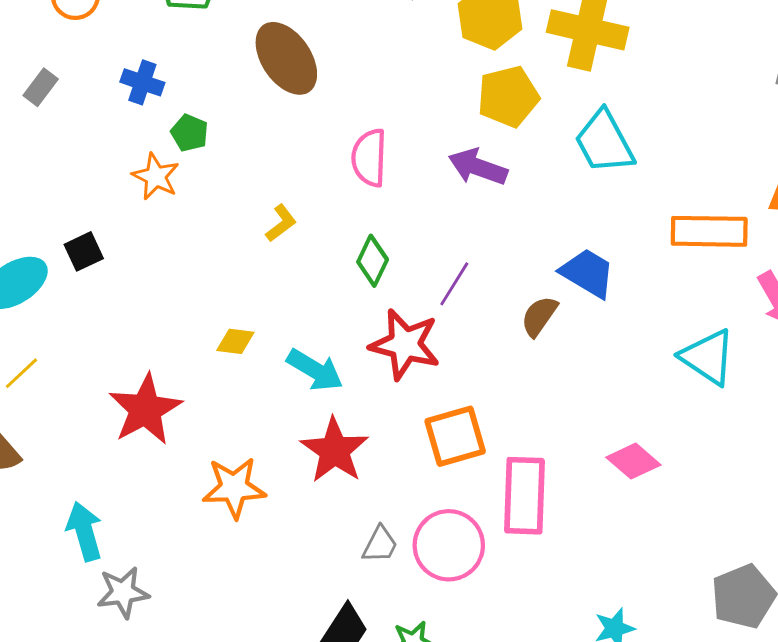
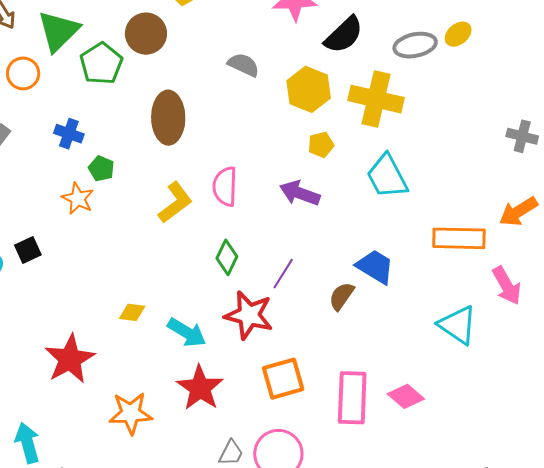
brown ellipse: (286, 58) -> (168, 118), turned 33
yellow pentagon: (508, 96) -> (321, 145), size x0.6
yellow L-shape: (281, 223) -> (175, 202), moved, size x1.6
pink rectangle: (525, 496) -> (352, 398), moved

